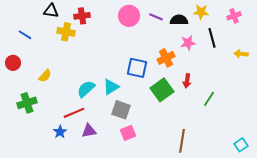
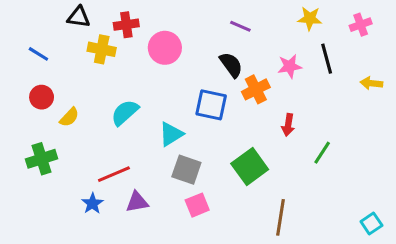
pink circle: (129, 16) -> (165, 48), moved
black semicircle: (179, 20) -> (231, 65), moved, turned 54
red circle: (13, 63) -> (42, 97), moved
cyan semicircle: (86, 89) -> (125, 113), moved
green square: (162, 90) -> (250, 166), moved

